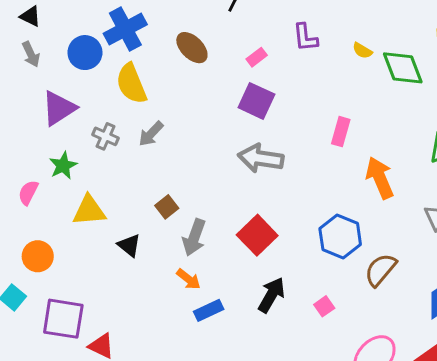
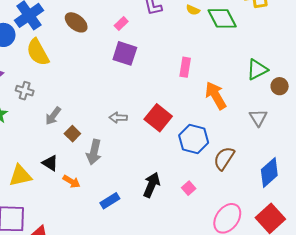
gray arrow: (151, 134) -> (53, 116), moved
gray arrow: (261, 158) -> (118, 118), moved, size x0.6
yellow triangle: (89, 211) -> (20, 176), moved
red square: (257, 235) -> (158, 118), moved
orange arrow: (188, 279) -> (71, 182), moved

